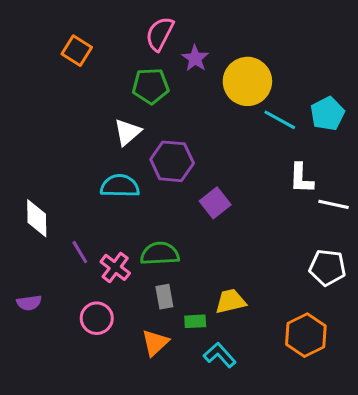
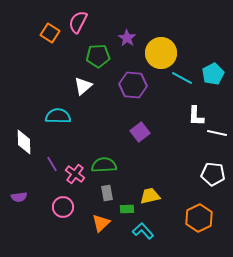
pink semicircle: (160, 34) -> (78, 22), moved
purple hexagon: (172, 161) -> (133, 85), moved
cyan semicircle: (120, 186) -> (58, 116), moved

